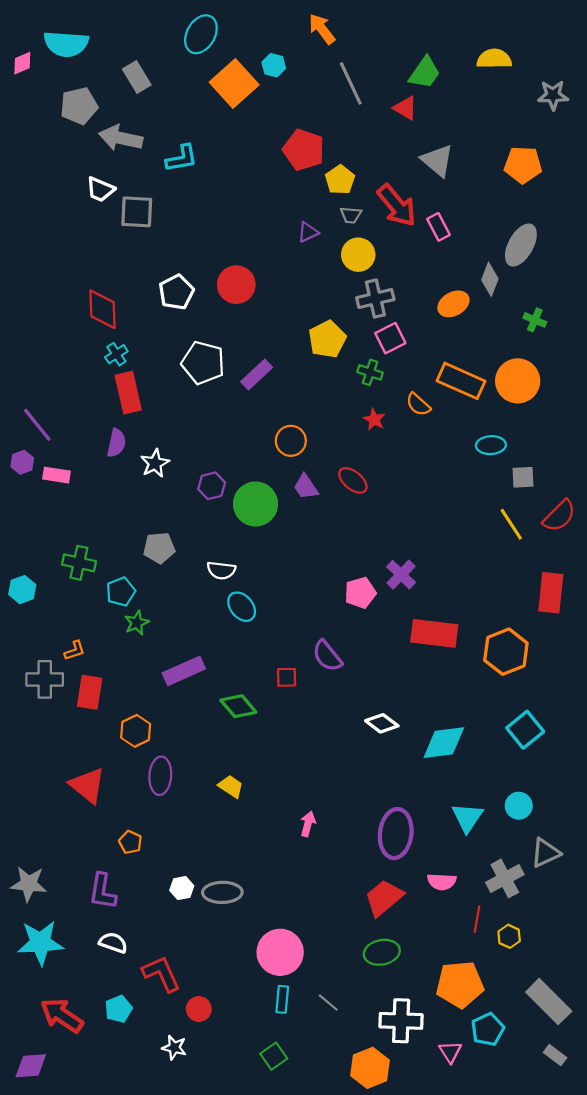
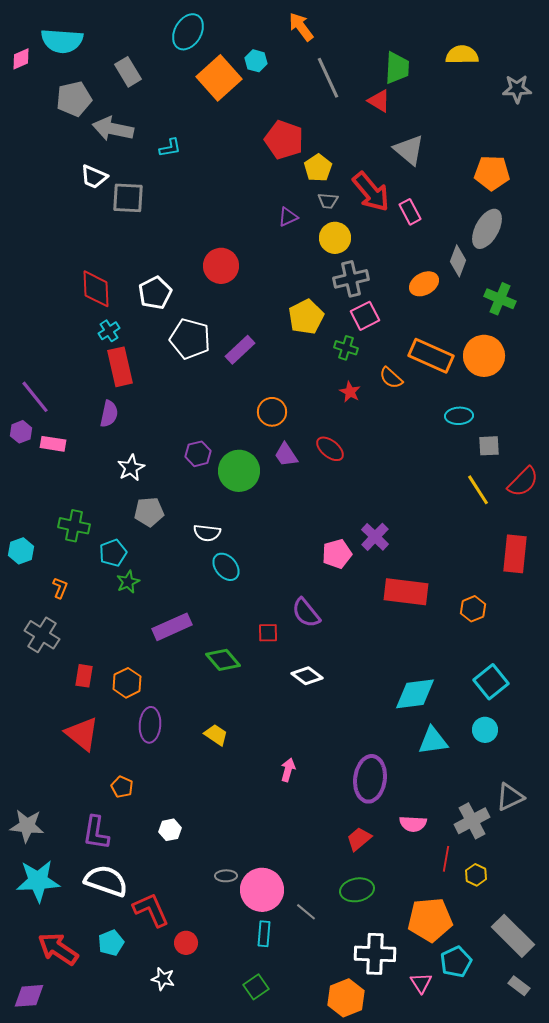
green trapezoid: (425, 73) -> (397, 68), turned -32
cyan L-shape: (182, 158) -> (170, 148), size x0.7
orange pentagon: (523, 165) -> (492, 173), moved
white pentagon: (176, 292) -> (155, 293), moved
green cross: (535, 320) -> (500, 299), size x1.4
white star: (155, 463) -> (131, 468), moved
orange L-shape: (75, 651) -> (60, 588), moved, turned -50
orange hexagon: (506, 652) -> (473, 609), size x0.6
gray cross: (45, 679) -> (42, 635), turned 32
red rectangle: (90, 692) -> (84, 676), moved, size x0.7
white diamond: (382, 723) -> (307, 676), moved
cyan circle: (519, 806) -> (485, 730), moved
cyan triangle: (467, 817) -> (433, 741), moved, turned 48
gray ellipse: (222, 892) -> (226, 876), moved, size x0.6
red trapezoid: (384, 898) -> (359, 839), size x0.7
white semicircle: (113, 943) -> (106, 881), size x1.6
gray line: (328, 1003) -> (306, 912), moved

